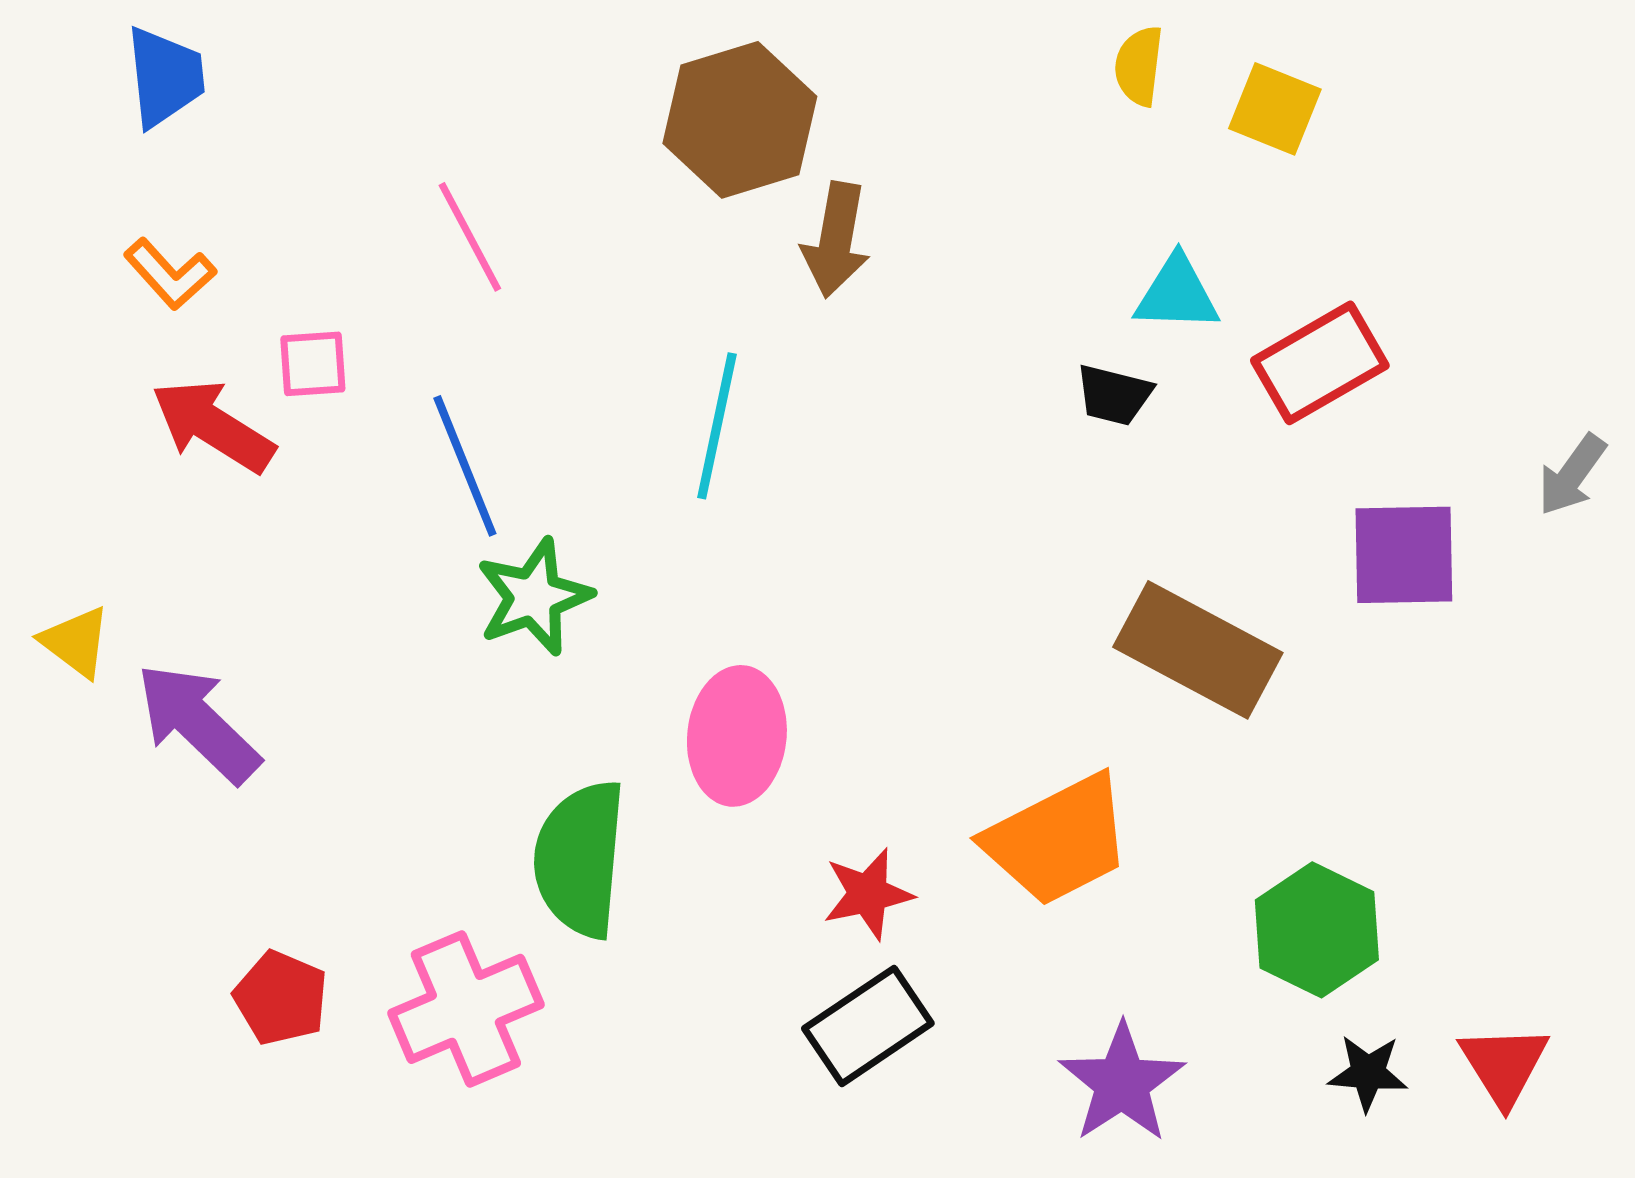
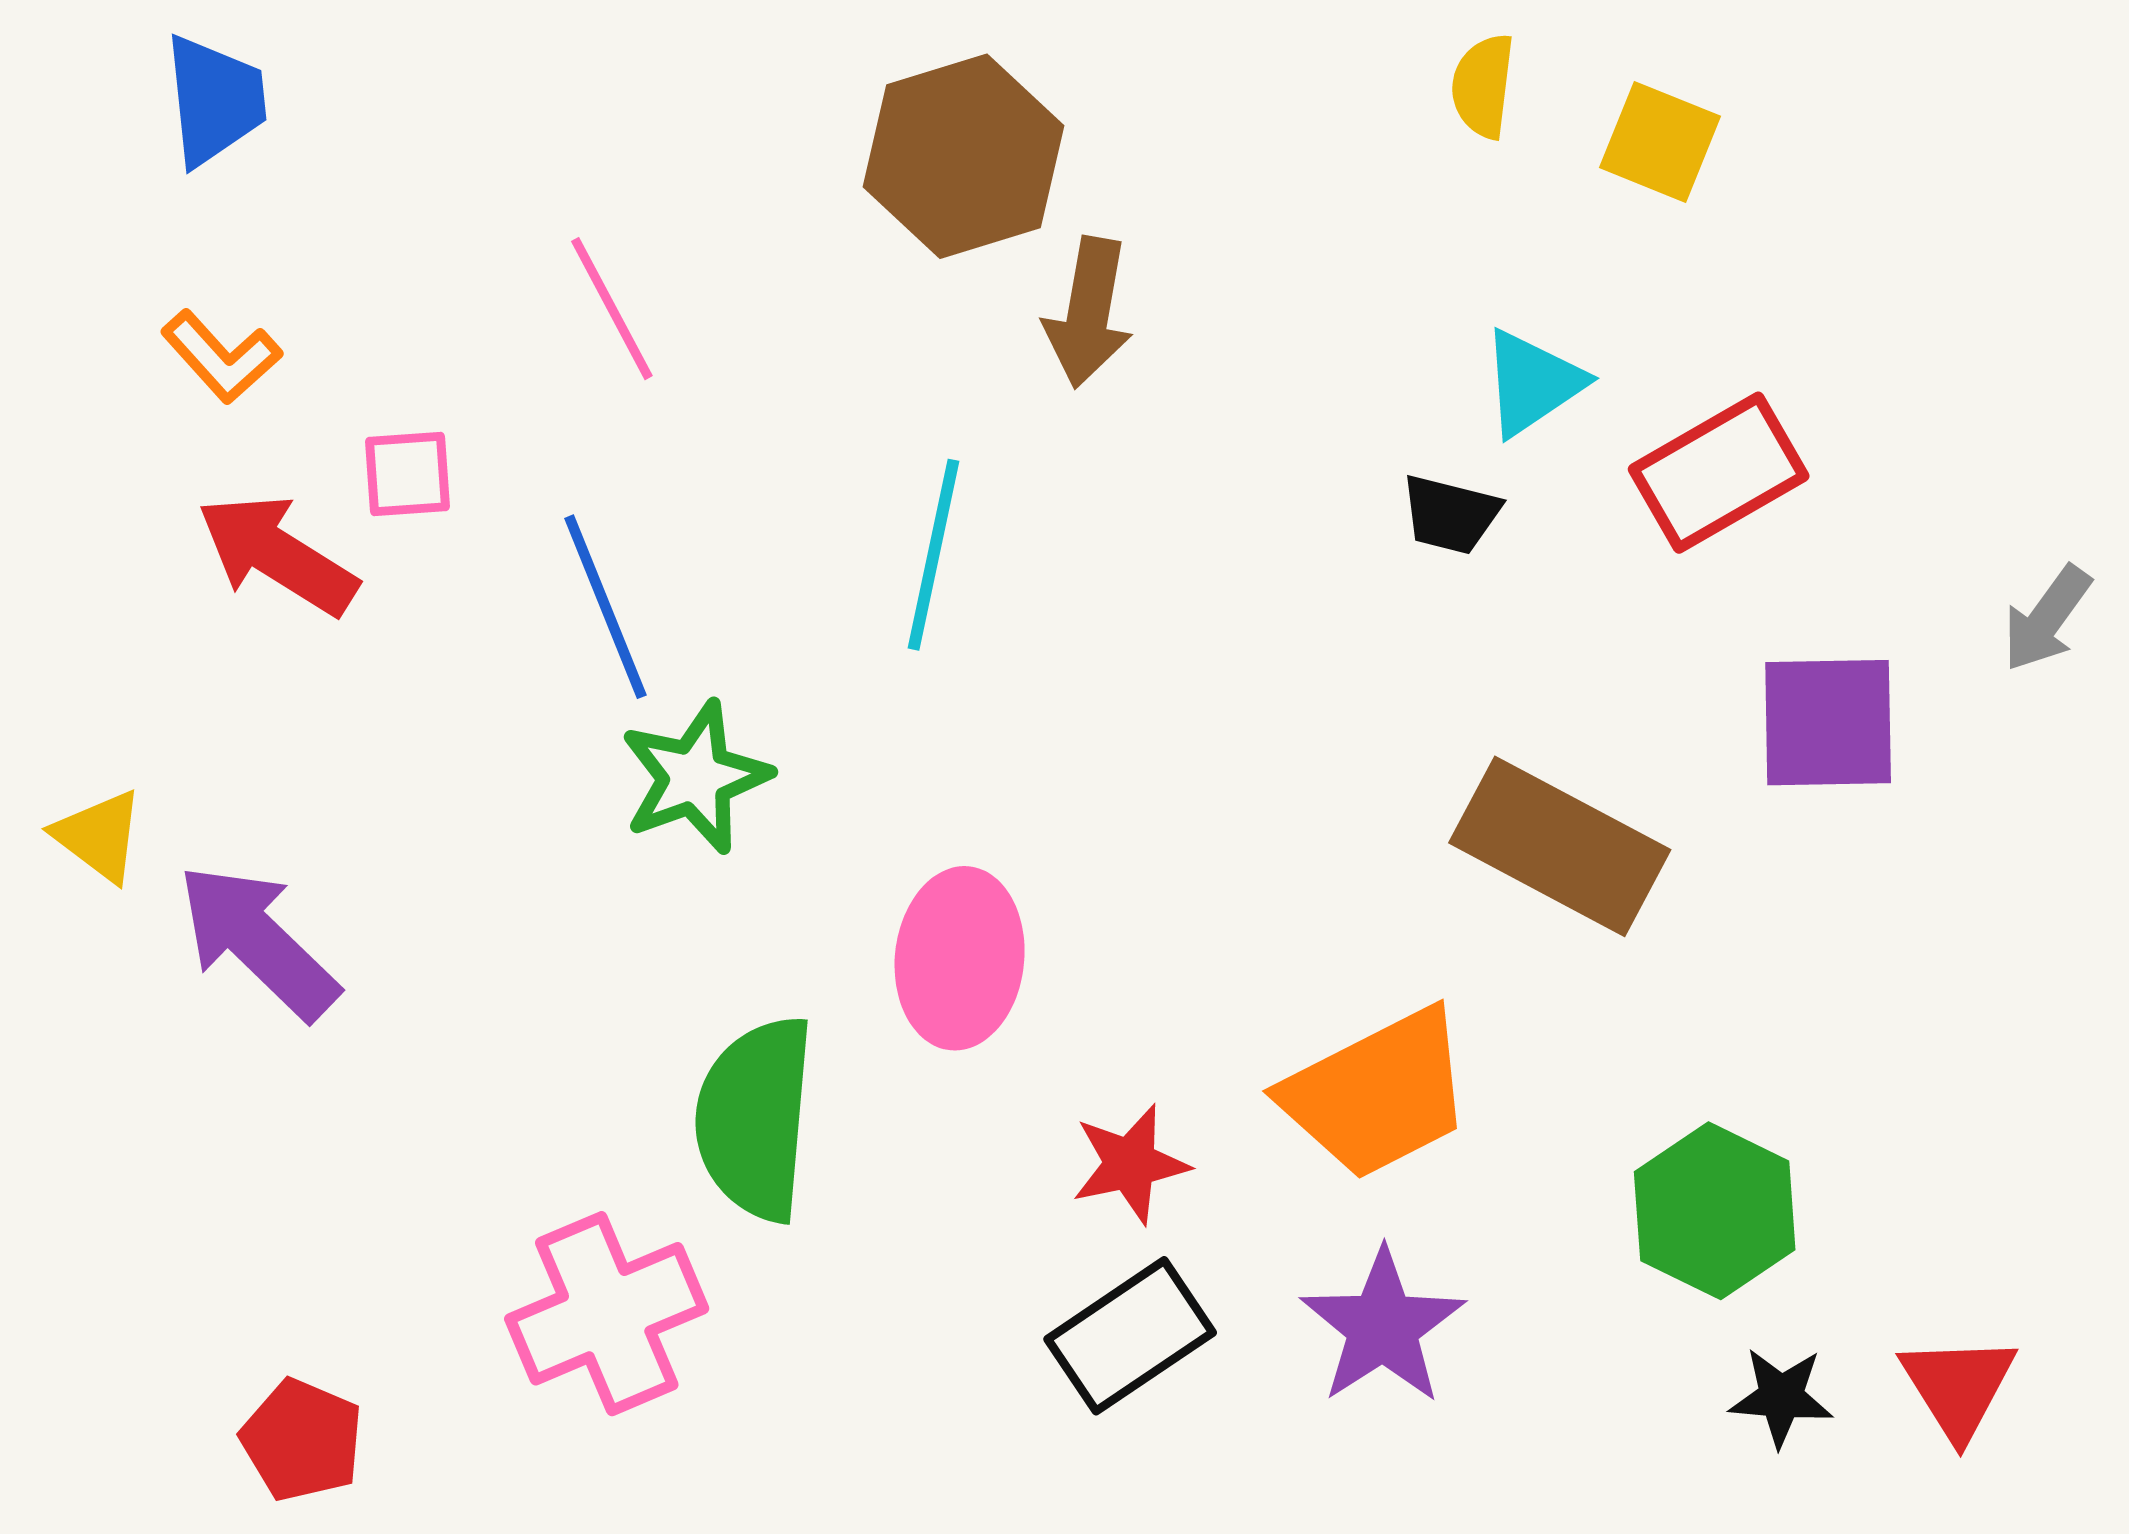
cyan triangle: (1177, 294) -> (1532, 383), turned -36
red pentagon: (281, 998) -> (302, 1440), moved
purple star: (1122, 1083) -> (1383, 1327), moved

